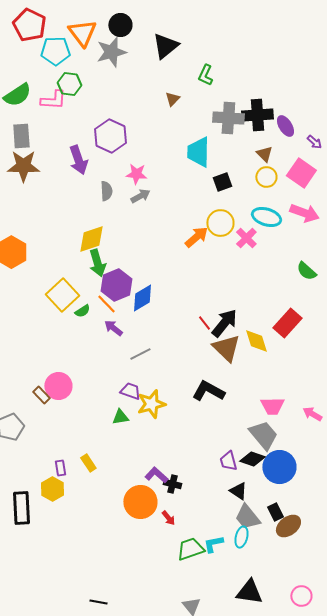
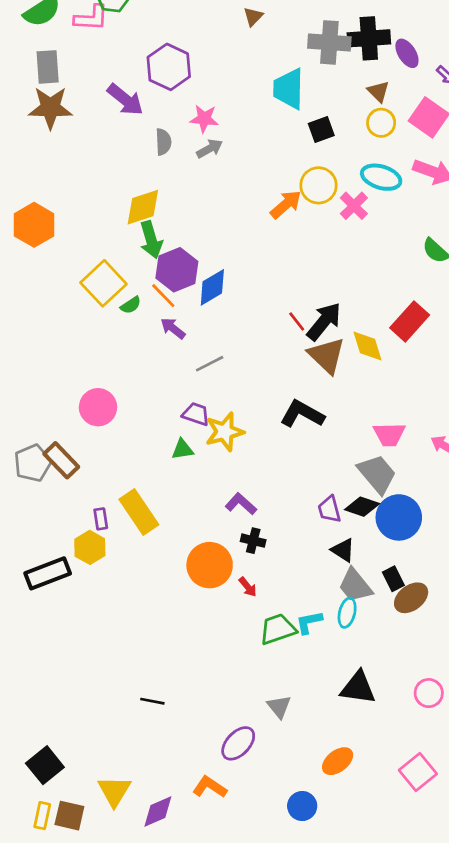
purple arrow: (78, 160) -> (125, 100), turned -32
brown rectangle: (41, 395) -> (61, 460), moved, size x1.5
yellow rectangle: (88, 463) -> (139, 512), size x1.8
purple L-shape: (156, 475) -> (241, 504), moved
black rectangle: (21, 508) -> (48, 573), turned 72

